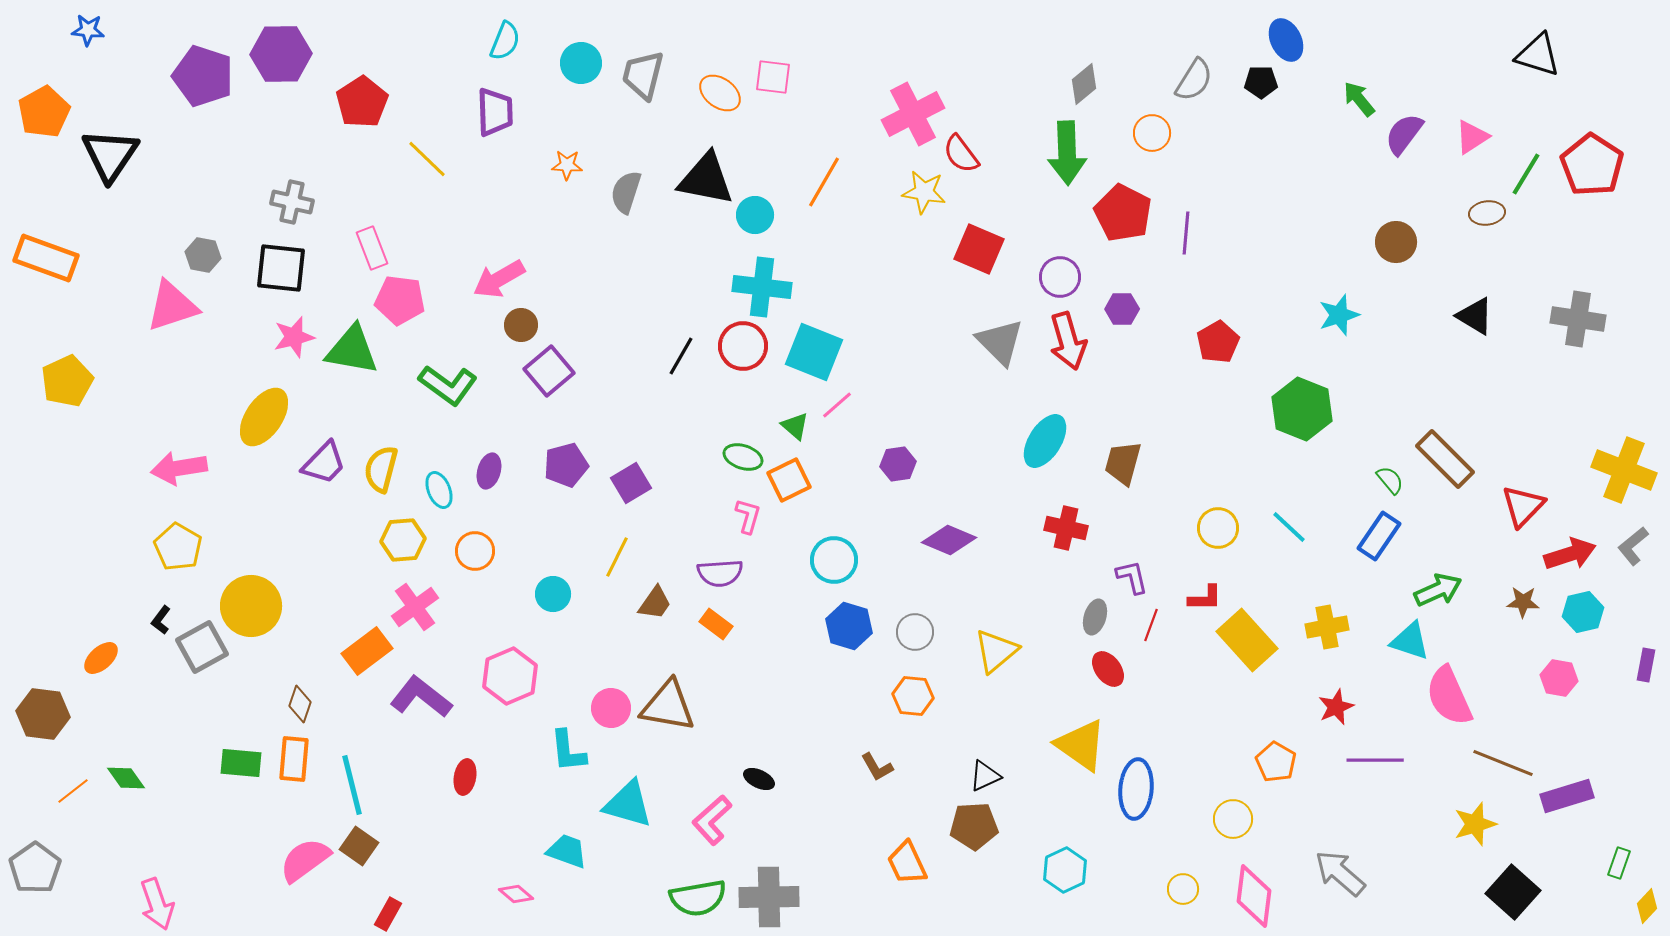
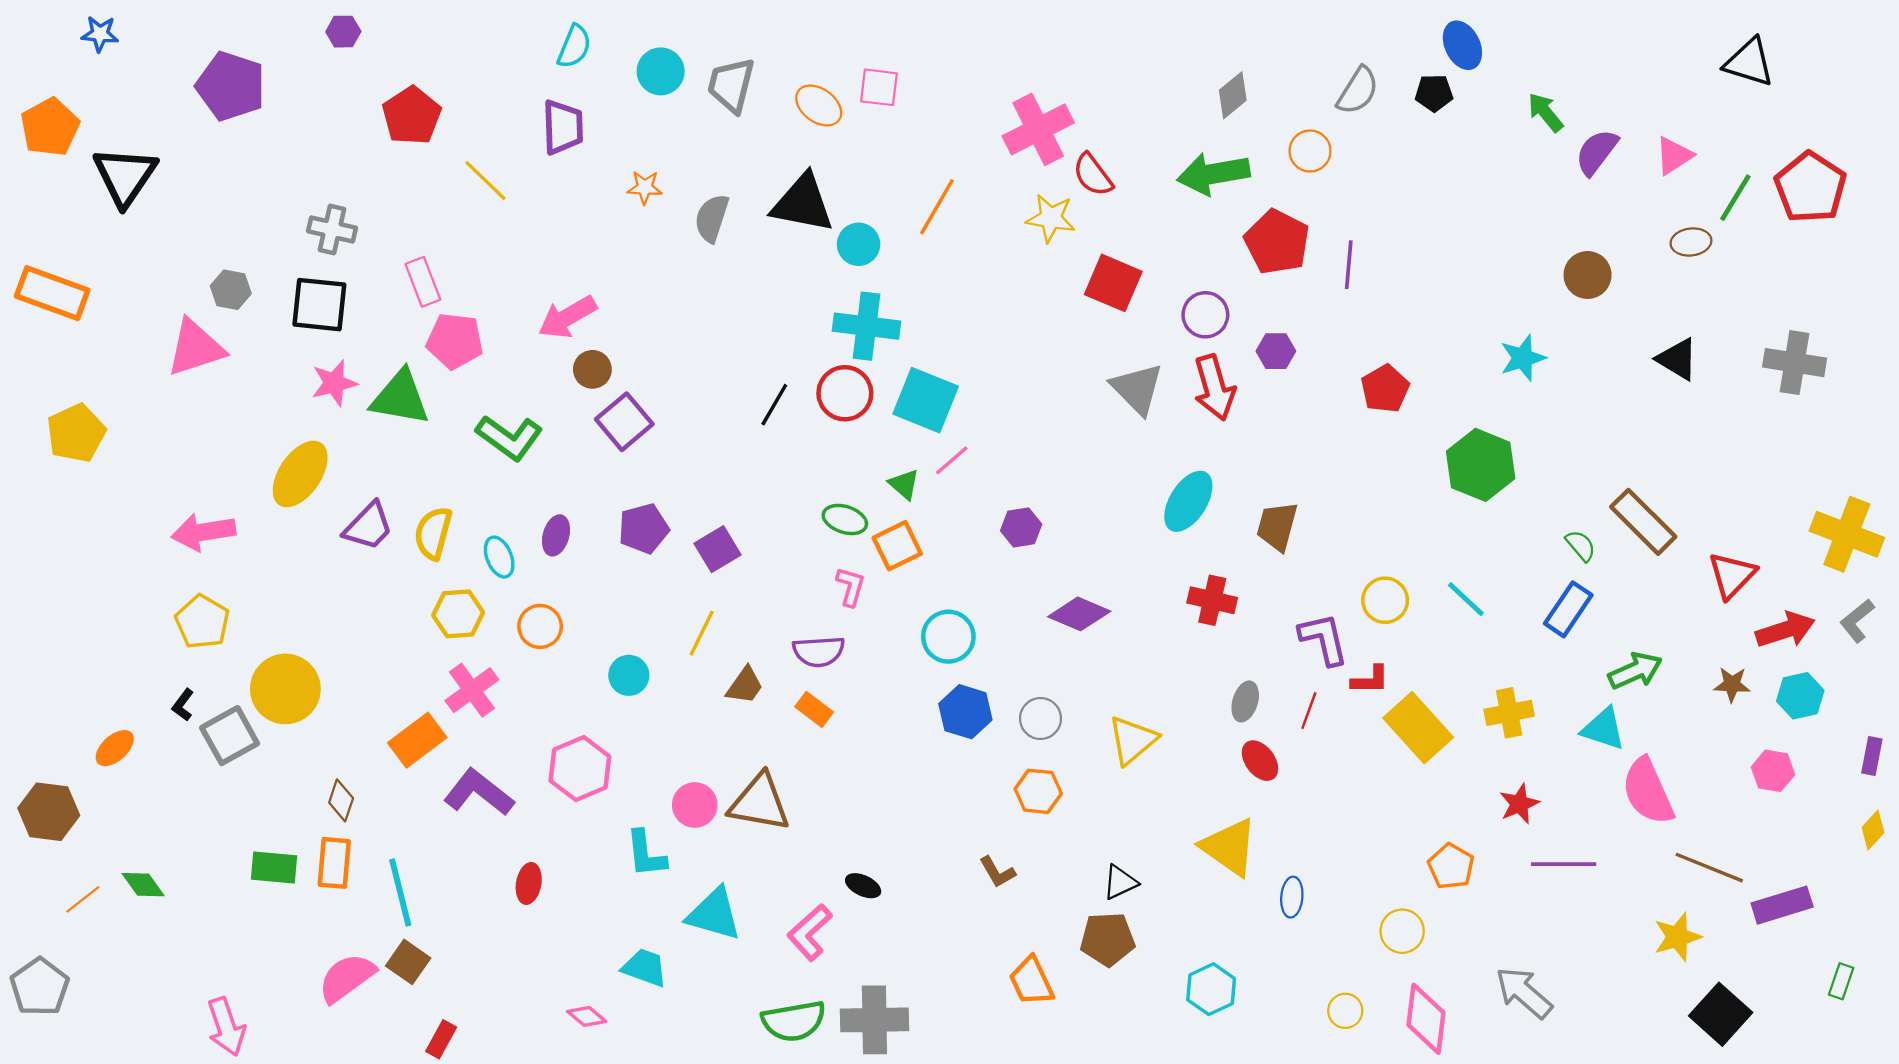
purple hexagon: (281, 54) -> (343, 32), moved, size x0.5
green arrow: (1067, 153) -> (1213, 174), turned 82
purple L-shape: (1132, 577) -> (1324, 639), moved, size x1.4
blue ellipse: (1136, 789) -> (1292, 897), size x0.6
pink arrow: (157, 904) -> (226, 1027), moved
yellow diamond: (1647, 906) -> (1873, 830), moved

